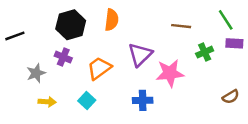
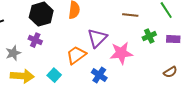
purple rectangle: (234, 43) -> (173, 39), moved
orange trapezoid: (99, 68) -> (76, 55), moved
blue cross: (143, 100) -> (99, 75), turned 35
yellow arrow: (47, 102) -> (22, 76), size x1.6

